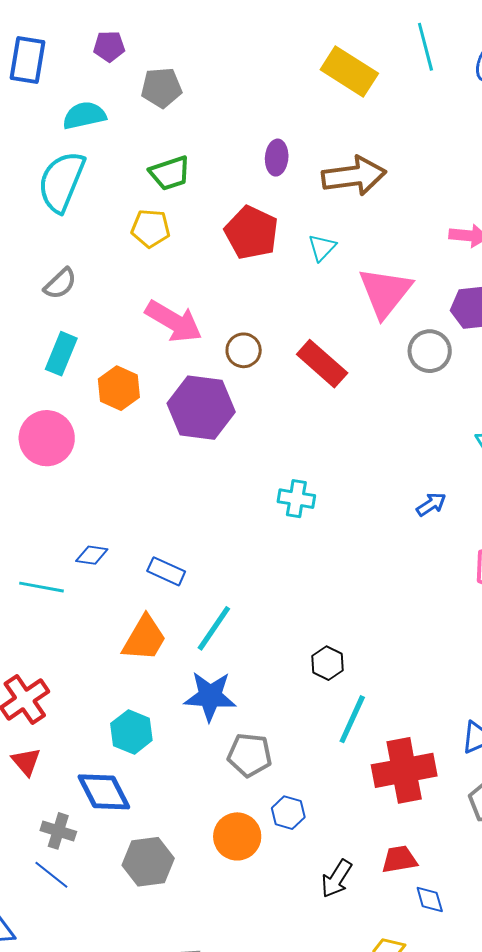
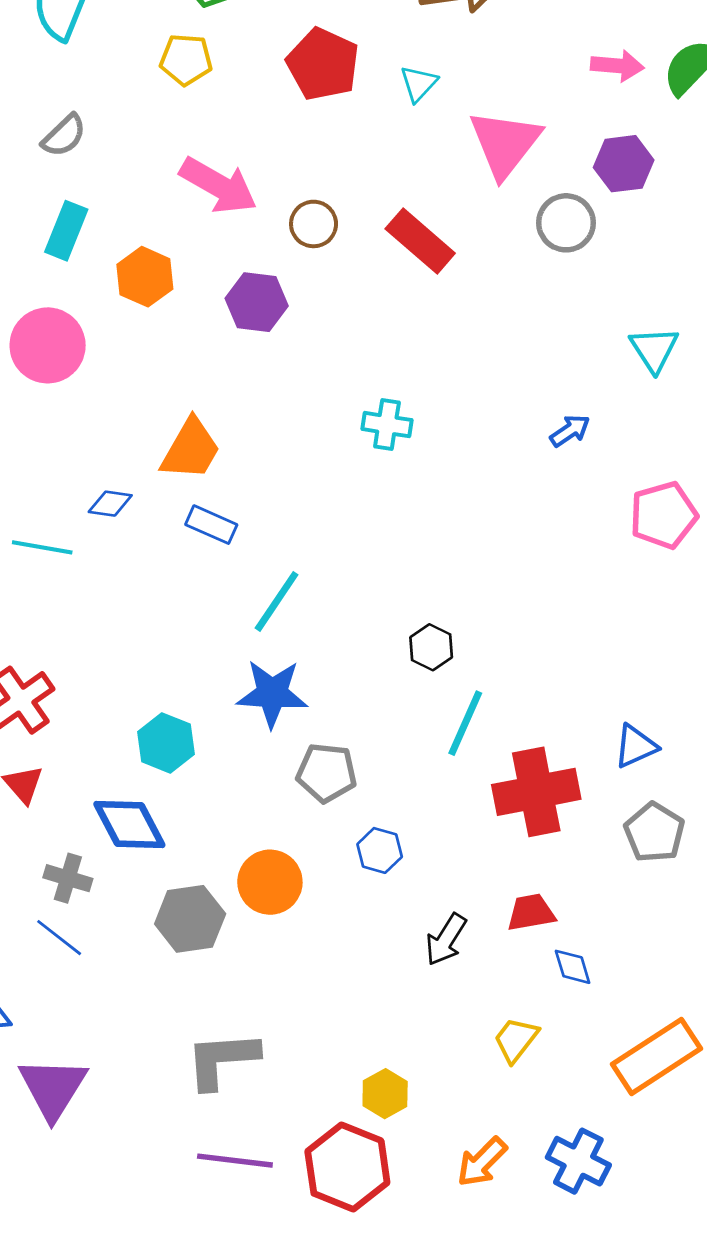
purple hexagon: (201, 408) -> (257, 302), size x0.7
orange trapezoid: (144, 638) -> (191, 449), moved
orange circle: (237, 836) -> (270, 882), moved

